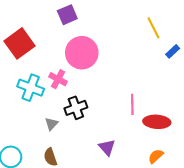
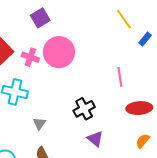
pink cross: (58, 79) -> (30, 57), moved
pink line: (132, 104) -> (120, 77), moved
black cross: (76, 108) -> (84, 109), moved

